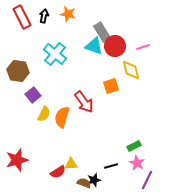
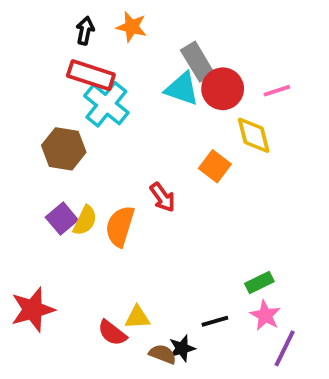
red rectangle: (22, 17) -> (91, 75), moved, turned -45
brown hexagon: (18, 71) -> (64, 149), moved
orange square: (111, 86) -> (215, 166), turned -35
purple square: (33, 95) -> (62, 219), moved
red arrow: (84, 102) -> (163, 197), size x0.7
red semicircle: (58, 172) -> (112, 333), turned 70

